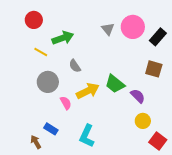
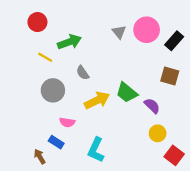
pink semicircle: (66, 103) -> (67, 122), moved, turned 128

